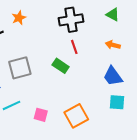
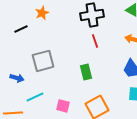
green rectangle: (61, 66) -> (86, 72), moved, turned 42

